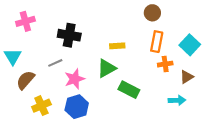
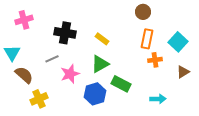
yellow rectangle: (117, 46) -> (102, 39), moved, turned 40
brown triangle: (187, 77) -> (183, 72), moved
brown semicircle: (25, 80) -> (24, 75), turned 90
cyan arrow: (177, 100) -> (158, 99), moved
blue hexagon: (77, 107) -> (95, 94), moved

